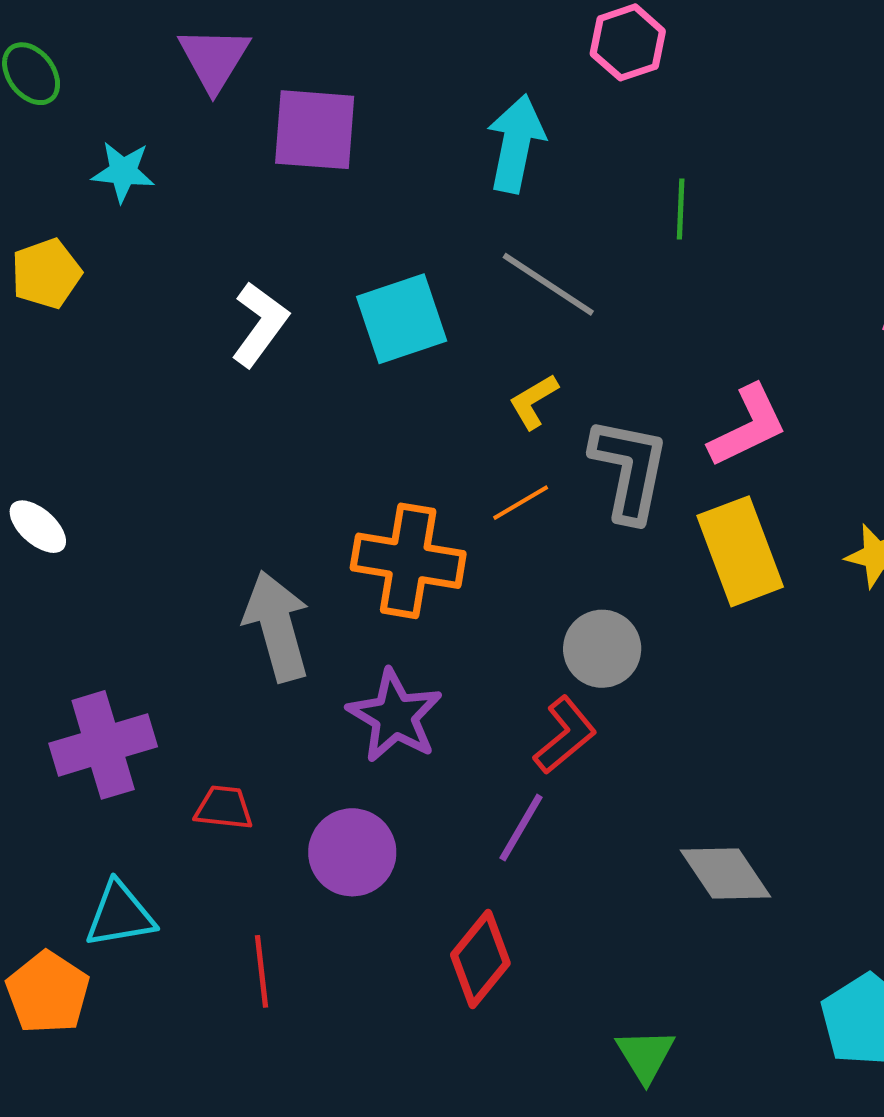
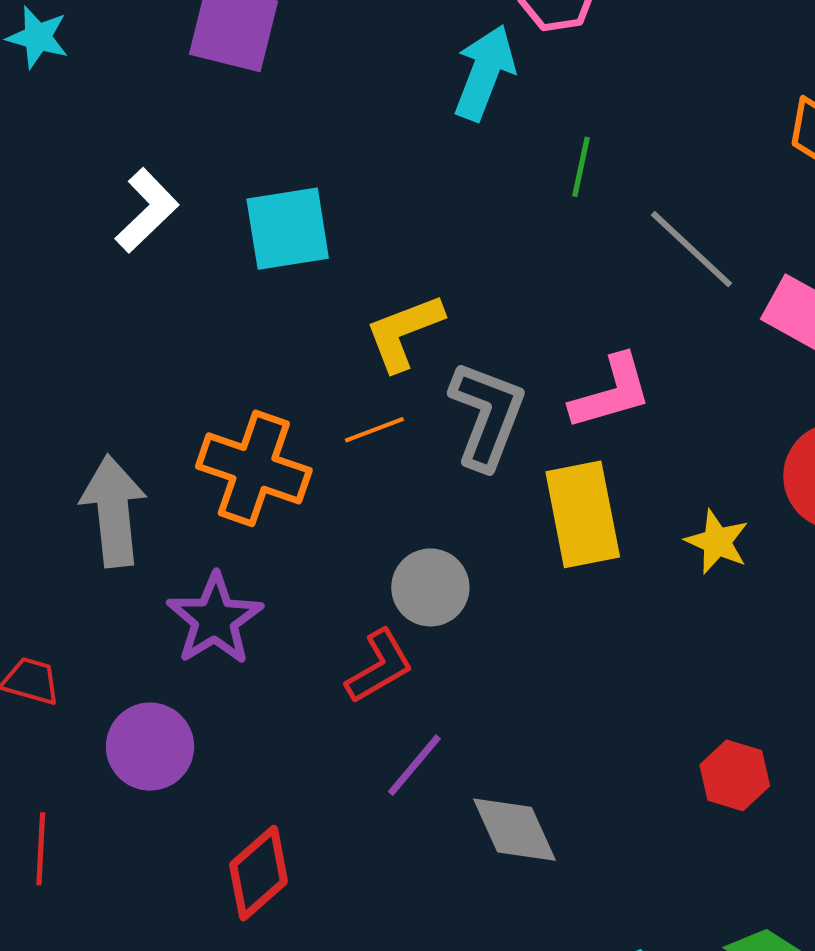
cyan arrow: (516, 144) -> (485, 73), moved
gray line: (548, 284) -> (692, 249), moved
yellow L-shape: (534, 401) -> (404, 332), size x1.5
purple line: (521, 828) -> (414, 765), moved

